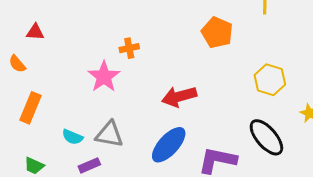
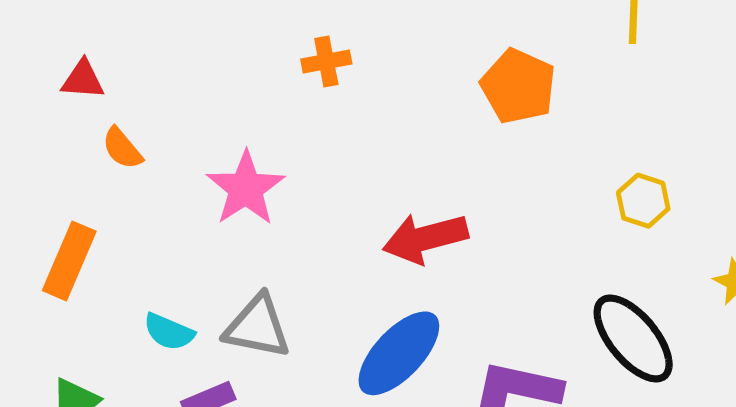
orange cross: (129, 48) -> (326, 61), moved
orange semicircle: (17, 64) -> (122, 148), moved
yellow hexagon: (270, 80) -> (643, 201), size x0.7

